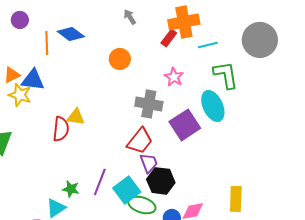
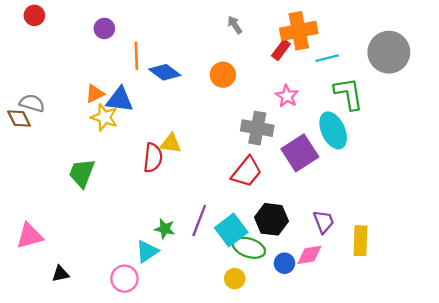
blue diamond: (71, 34) -> (165, 72), moved
purple trapezoid: (149, 163) -> (324, 222), moved

